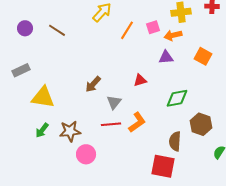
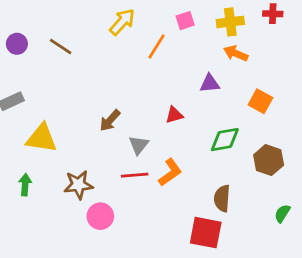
pink square: (153, 27) -> (185, 21), moved
orange arrow: (173, 35) -> (236, 53), moved, turned 36
orange square: (203, 56) -> (260, 101), moved
brown hexagon: (201, 124) -> (269, 160), moved
green arrow: (42, 130) -> (25, 185), moved, turned 147

